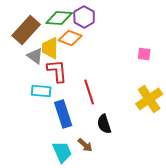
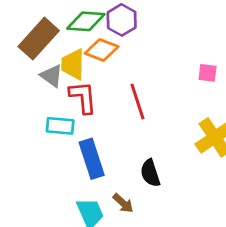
red line: (89, 92) -> (137, 102), moved

